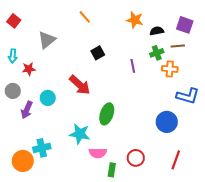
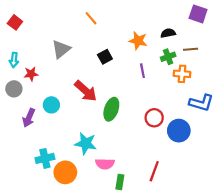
orange star: (135, 20) -> (138, 41), moved
purple square: (185, 25) -> (198, 14), moved
gray triangle: (47, 40) -> (61, 49), moved
gray circle: (13, 91) -> (14, 89), moved
green ellipse: (107, 114) -> (111, 109), moved
red circle: (136, 158) -> (154, 118), moved
red line: (176, 160) -> (154, 171), moved
orange circle: (23, 161) -> (65, 172), moved

